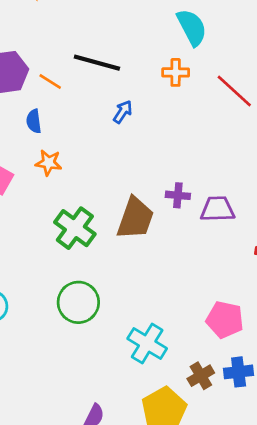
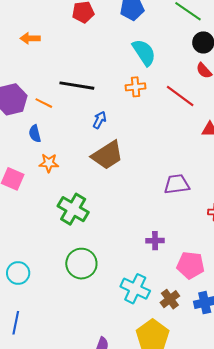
purple cross: (178, 195) -> (155, 241), moved
brown trapezoid: (135, 218) -> (107, 155), moved, turned 44
brown cross: (201, 376) -> (170, 299), moved

